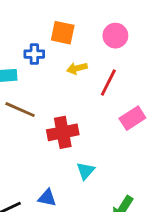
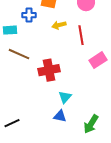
red line: (108, 83) -> (81, 35), turned -36
blue triangle: (47, 198) -> (60, 116), moved

